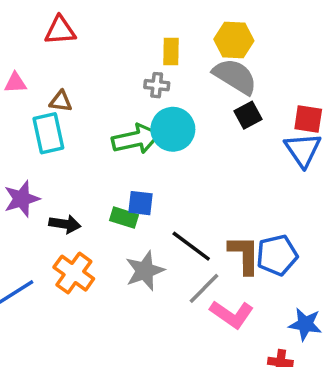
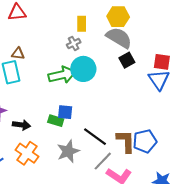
gray cross: (157, 85) -> (74, 43), turned -32

